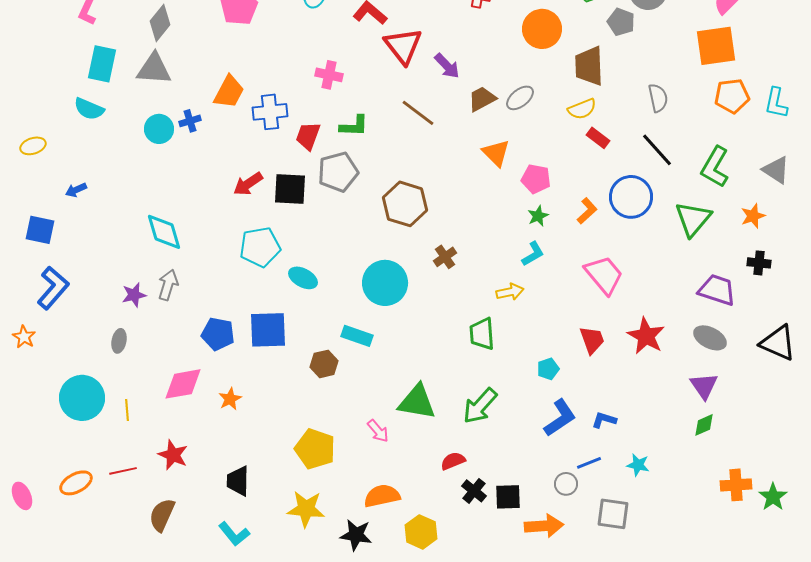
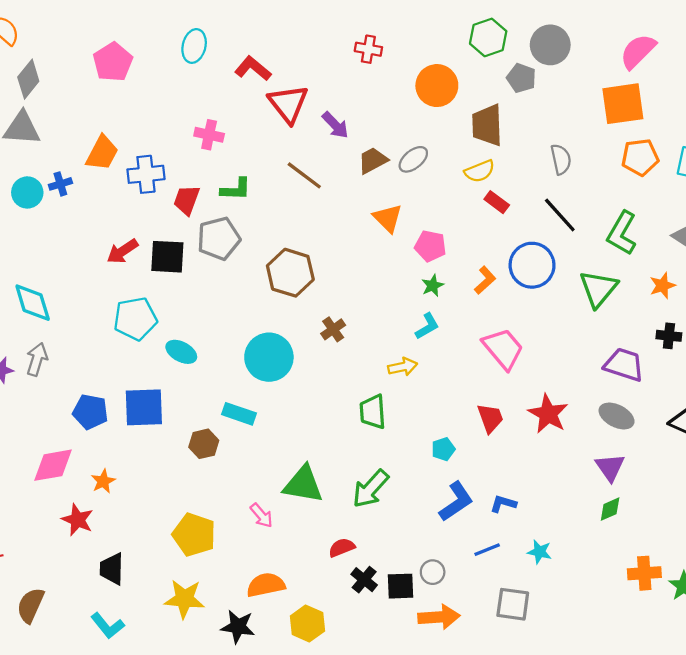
red star: (173, 455) -> (78, 520), moved
gray circle: (566, 484) -> (433, 572), moved

